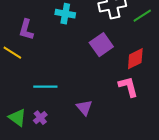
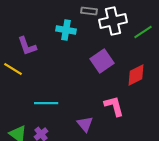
purple L-shape: (26, 30) -> (27, 46), turned -35
pink L-shape: (128, 87) -> (114, 106), moved

